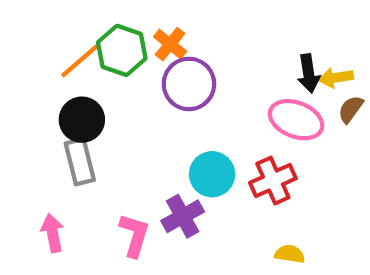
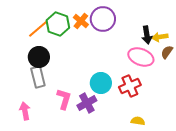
purple circle: (189, 84) -> (103, 19), moved
pink L-shape: (134, 235) -> (64, 99), moved

